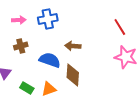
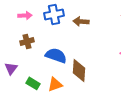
brown arrow: (73, 46) -> (81, 21), moved

